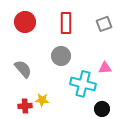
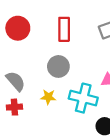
yellow star: (42, 100) -> (48, 97), moved
red cross: (25, 106) -> (14, 107), moved

